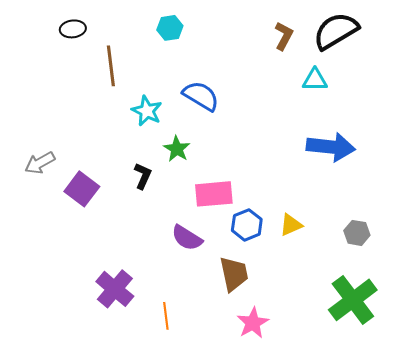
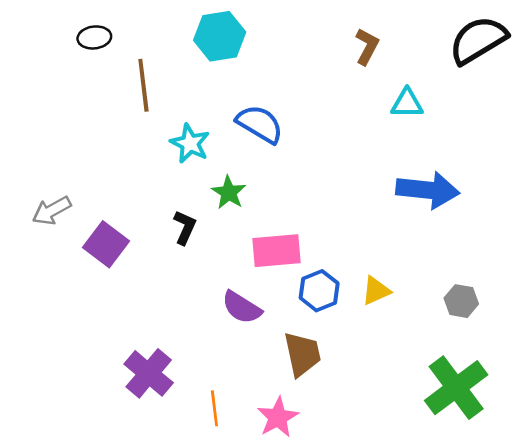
cyan hexagon: (170, 28) -> (220, 36), size x1.5
black semicircle: (336, 31) -> (478, 40), moved
pink star: (253, 323) -> (278, 417), moved

